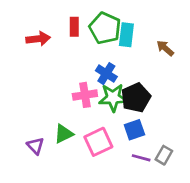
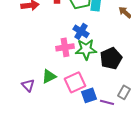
black pentagon: (136, 98) -> (111, 58), moved
blue square: (134, 130) -> (89, 95), moved
purple line: (141, 158) -> (107, 102), moved

